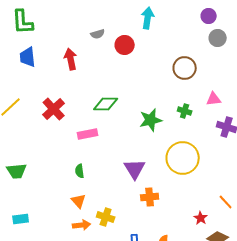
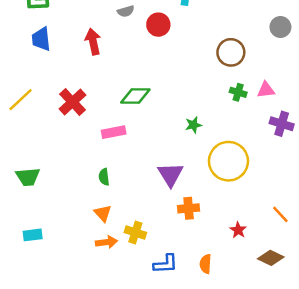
gray circle: (218, 38) -> (280, 27), moved
green cross: (185, 111) -> (238, 92), moved
green star: (151, 120) -> (193, 125), moved, size x0.6
red star: (201, 218) -> (238, 230), moved

